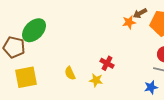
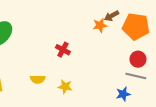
red cross: (107, 63) -> (63, 50), moved
yellow semicircle: (70, 73) -> (38, 79), turned -64

